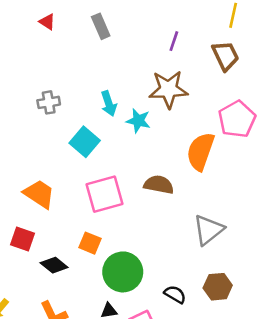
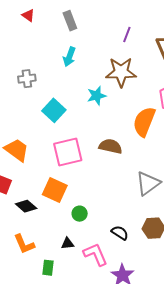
cyan arrow: (109, 104) -> (69, 57), moved, turned 36
cyan star: (138, 121) -> (97, 96), turned -30
orange square: (90, 243) -> (55, 190), size x1.4
green circle: (123, 272) -> (80, 214), size x0.5

